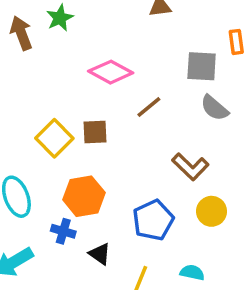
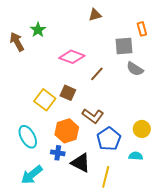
brown square: (95, 132) -> (68, 93), turned 35
brown L-shape: (190, 167) -> (93, 116), moved
black triangle: (100, 254) -> (81, 163), size x1.5
cyan semicircle: (192, 273) -> (136, 156), moved

